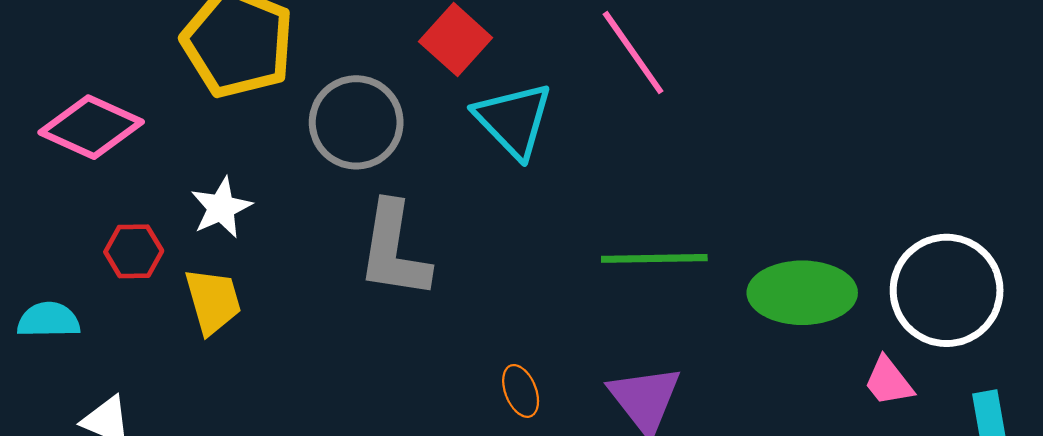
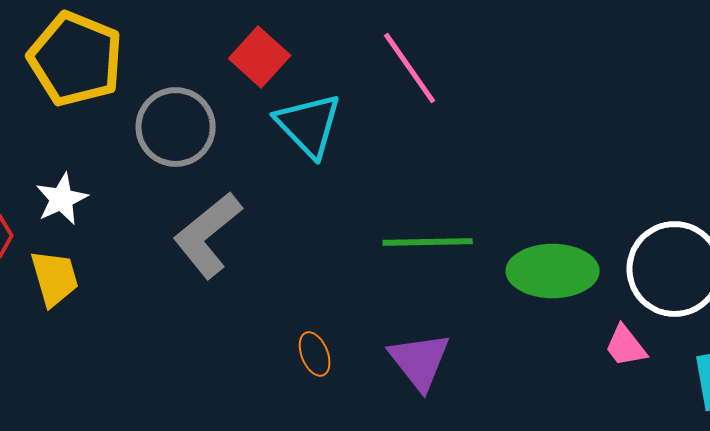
gray L-shape: (394, 250) -> (208, 235), turned 42

